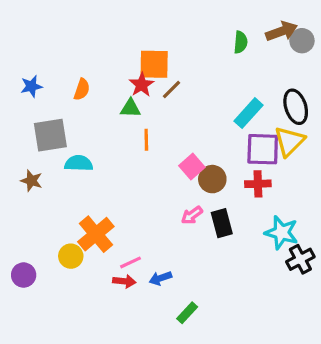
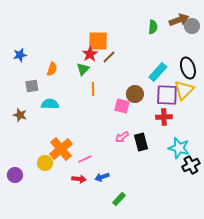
orange semicircle: (82, 89) -> (52, 69), moved
green triangle: (131, 108) -> (83, 69), turned -48
gray square: (50, 135) -> (32, 86), size x0.6
pink square: (192, 166) -> (122, 106), turned -35
brown circle: (212, 179) -> (135, 94), moved
pink line: (131, 262) -> (85, 159), moved

